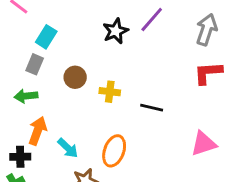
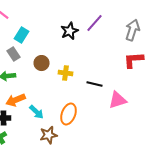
gray rectangle: (35, 64) -> (14, 54), turned -56
orange arrow: (38, 131) -> (16, 100), turned -132
pink triangle: (204, 144) -> (118, 100), moved

